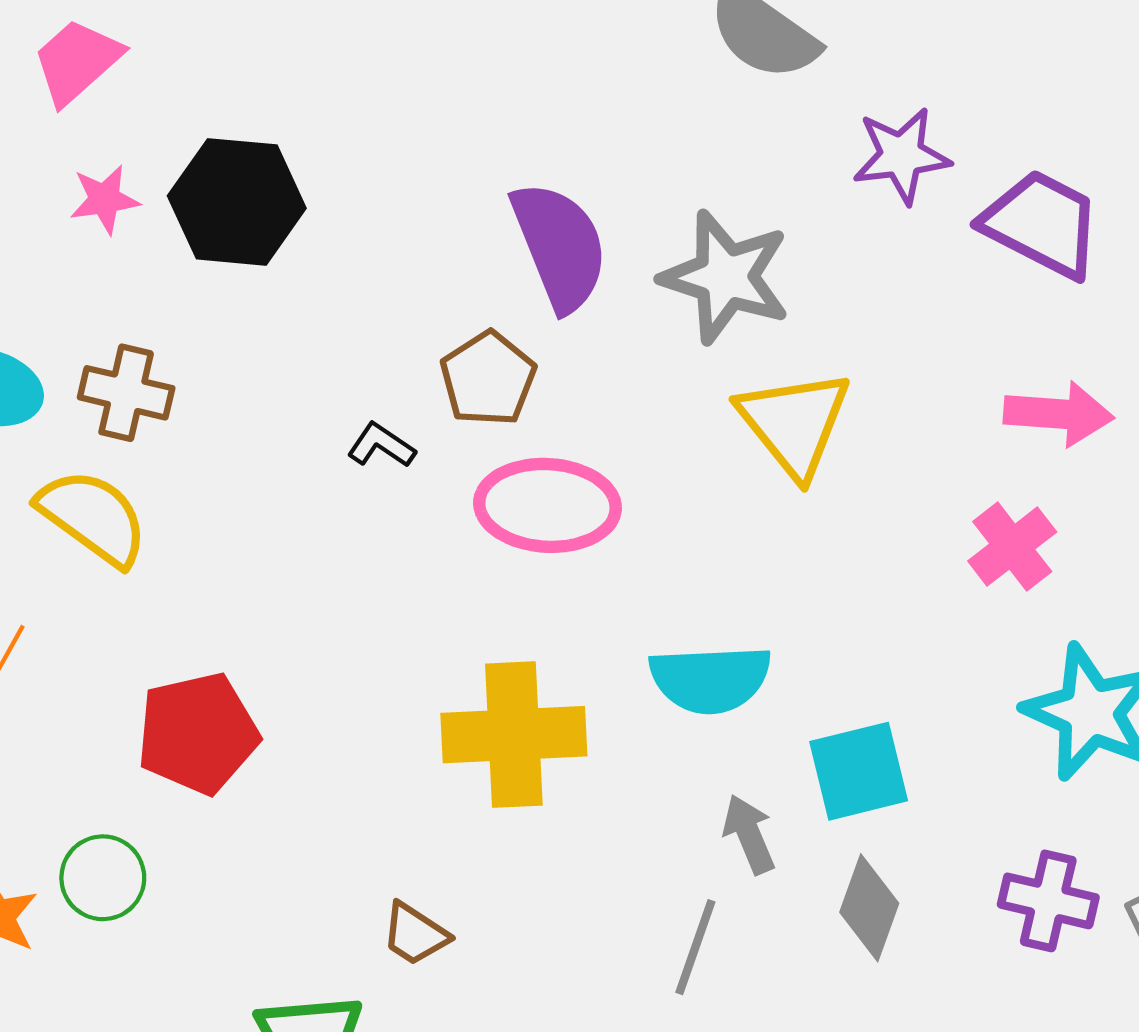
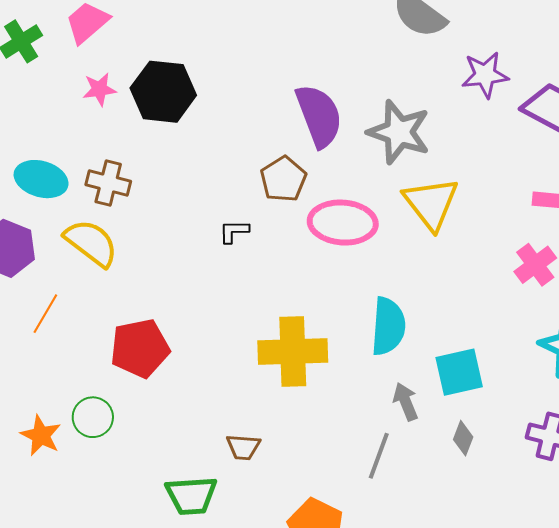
black L-shape: (381, 445) -> (234, 231), moved, turned -36
pink ellipse: (547, 505) -> (343, 223), moved
cyan semicircle: (710, 679) -> (388, 326), turned -84
gray diamond: (869, 908) -> (463, 438), size x0.7
brown trapezoid: (415, 934) -> (243, 447), turned -30

